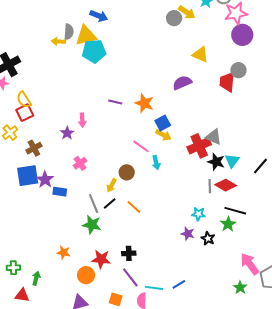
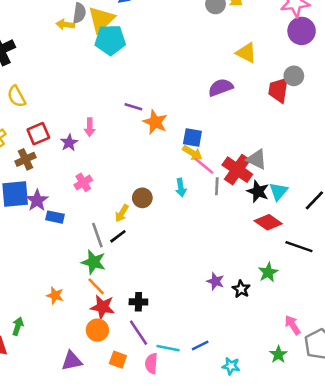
yellow triangle: (86, 36) -> (101, 19), turned -35
orange star: (144, 103) -> (155, 122), moved
red square: (25, 113) -> (38, 134), moved
blue square: (163, 123) -> (192, 137), turned 35
pink line: (141, 146) -> (204, 166), moved
red cross: (199, 146) -> (237, 170), turned -35
gray line: (210, 186) -> (217, 186), moved
orange line: (134, 207) -> (96, 286), moved
black line: (235, 211) -> (299, 247), moved
cyan star: (198, 214) -> (231, 366), moved
pink arrow: (250, 264) -> (293, 325), size x0.7
orange circle: (86, 275) -> (97, 330), moved

